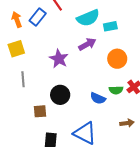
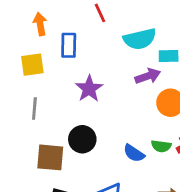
blue rectangle: (38, 17) -> (69, 45), moved, turned -48
purple arrow: (87, 44) -> (148, 76), moved
brown square: (40, 111) -> (50, 157), size x1.5

